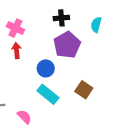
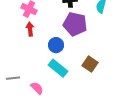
purple pentagon: (67, 45) -> (75, 24), turned -30

